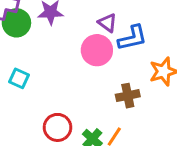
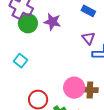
pink circle: (97, 50) -> (74, 88), moved

